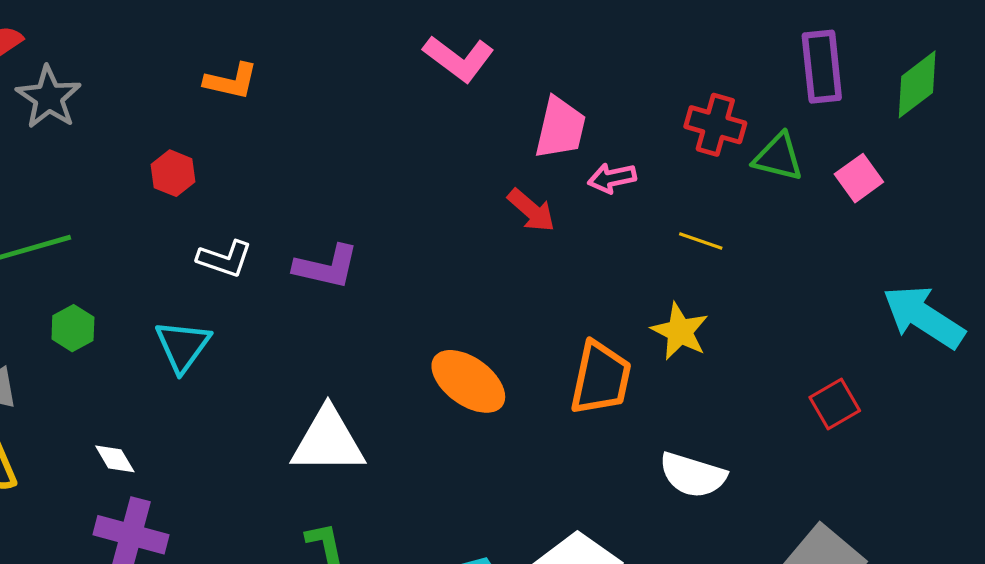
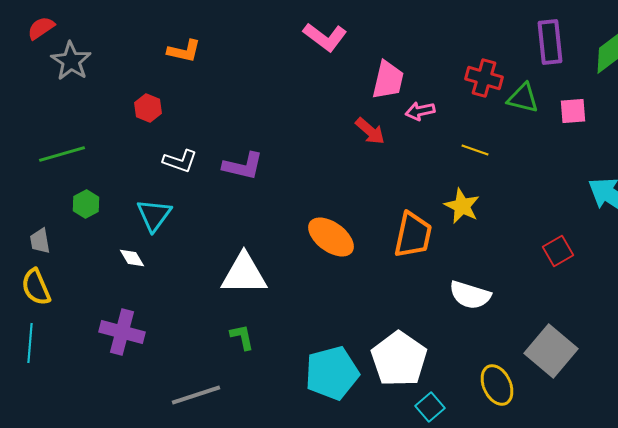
pink square: (859, 178) -> (573, 111), turned 32
white diamond: (115, 459) -> (132, 258), moved

